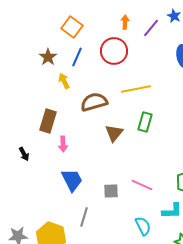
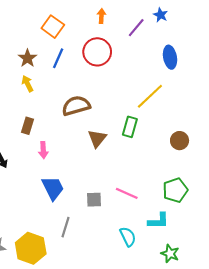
orange arrow: (125, 22) -> (101, 16), moved
yellow arrow: (64, 81) -> (27, 84), moved
yellow line: (136, 89) -> (150, 96), moved, turned -32
brown rectangle: (48, 121) -> (27, 126), size x0.7

